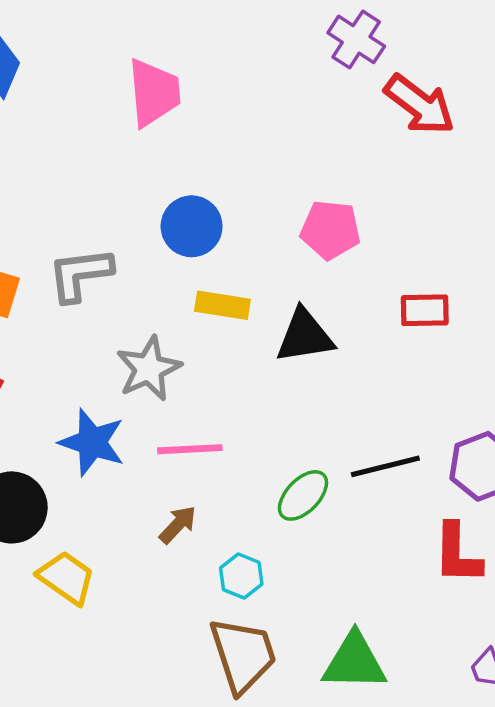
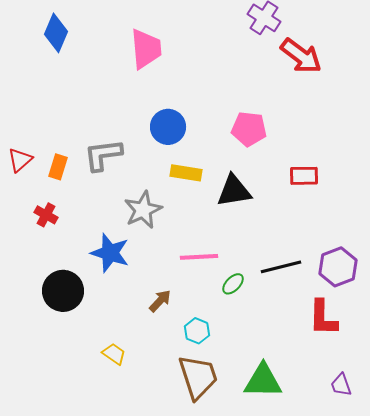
pink line: (190, 449) -> (199, 257), moved
green ellipse: (303, 495) -> (233, 284), size x0.7
yellow trapezoid: (66, 578) -> (114, 354), moved, size x0.7

